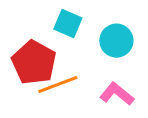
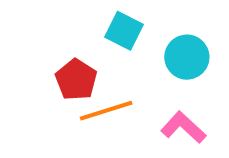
red pentagon: (34, 62) -> (76, 80), size x0.7

